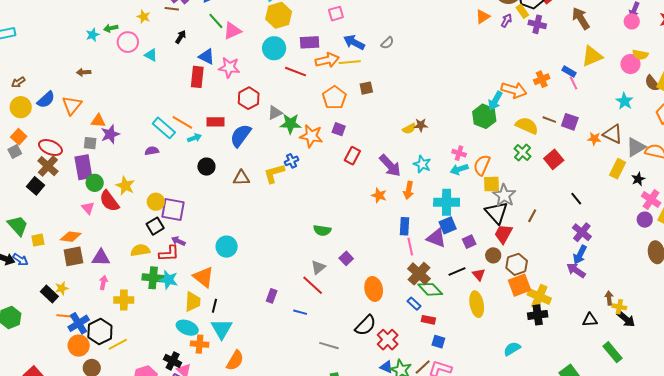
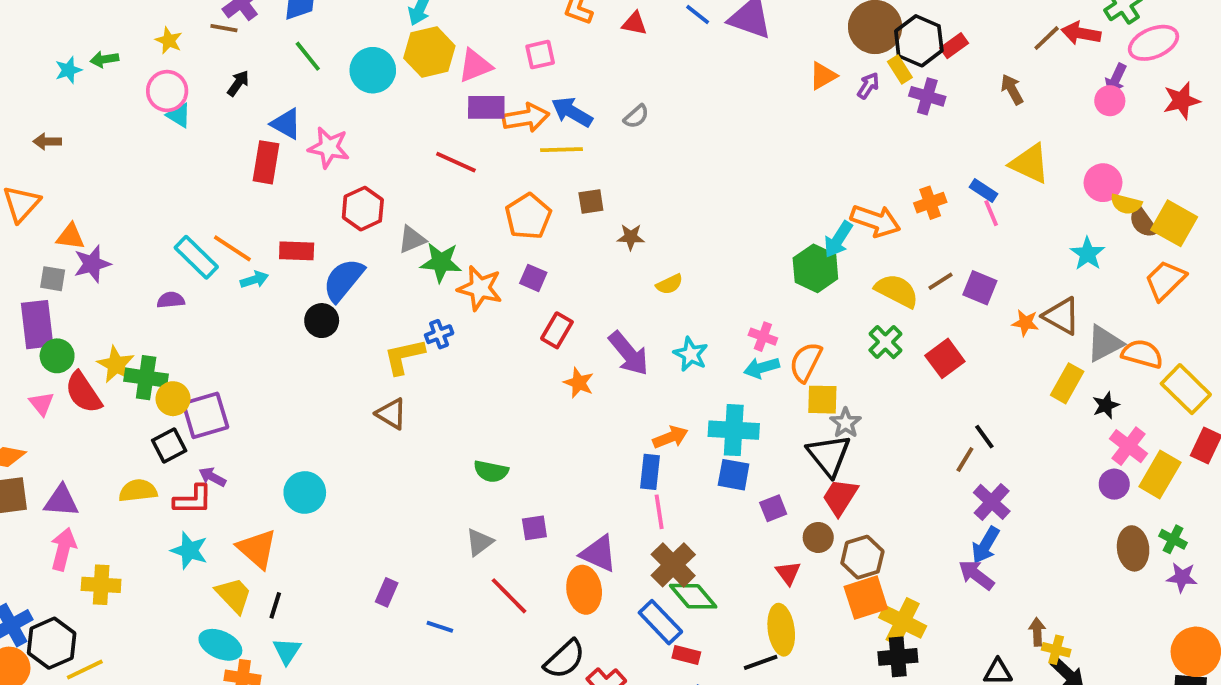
brown arrow: (581, 18) -> (1012, 89), size x0.7
pink triangle: (232, 31) -> (475, 66), moved
pink circle: (128, 42) -> (167, 91), moved
cyan circle: (274, 48) -> (373, 70), moved
yellow semicircle: (640, 55) -> (1126, 204), moved
yellow triangle: (592, 56) -> (1030, 163), turned 45
orange arrow: (327, 60) -> (526, 118), moved
brown line: (549, 120) -> (941, 281), turned -56
brown star: (421, 125) -> (631, 237), moved
black circle: (206, 167) -> (322, 321), moved
brown triangle: (241, 178) -> (391, 414), moved, turned 30
orange arrow: (409, 190) -> (670, 437), moved, turned -126
orange star: (379, 195) -> (579, 383), moved
gray star: (504, 195) -> (846, 423), size x0.7
purple square: (173, 209) -> (205, 415), turned -30
brown line: (532, 216) -> (965, 460), moved
blue square: (448, 225) -> (734, 475), turned 30
purple triangle: (436, 238) -> (599, 554), moved
purple square: (346, 258) -> (534, 528), turned 32
black line: (457, 271) -> (761, 662), moved
green cross: (153, 278) -> (146, 378), moved
pink arrow: (103, 283) -> (63, 549), size x1.5
red line: (313, 285) -> (509, 596), moved
yellow trapezoid: (193, 302) -> (234, 595), turned -50
blue rectangle: (414, 304) -> (660, 622), size x1.6
cyan triangle: (222, 329) -> (287, 651), size x0.7

